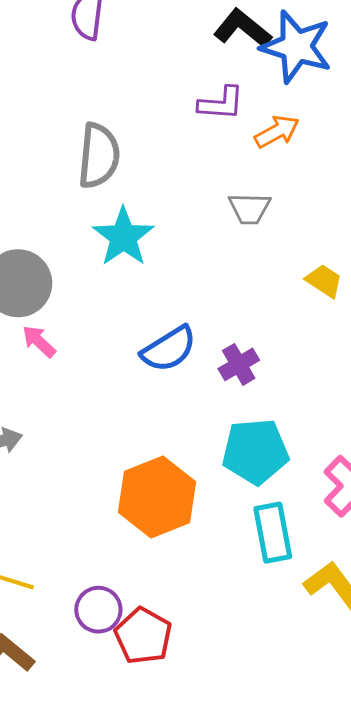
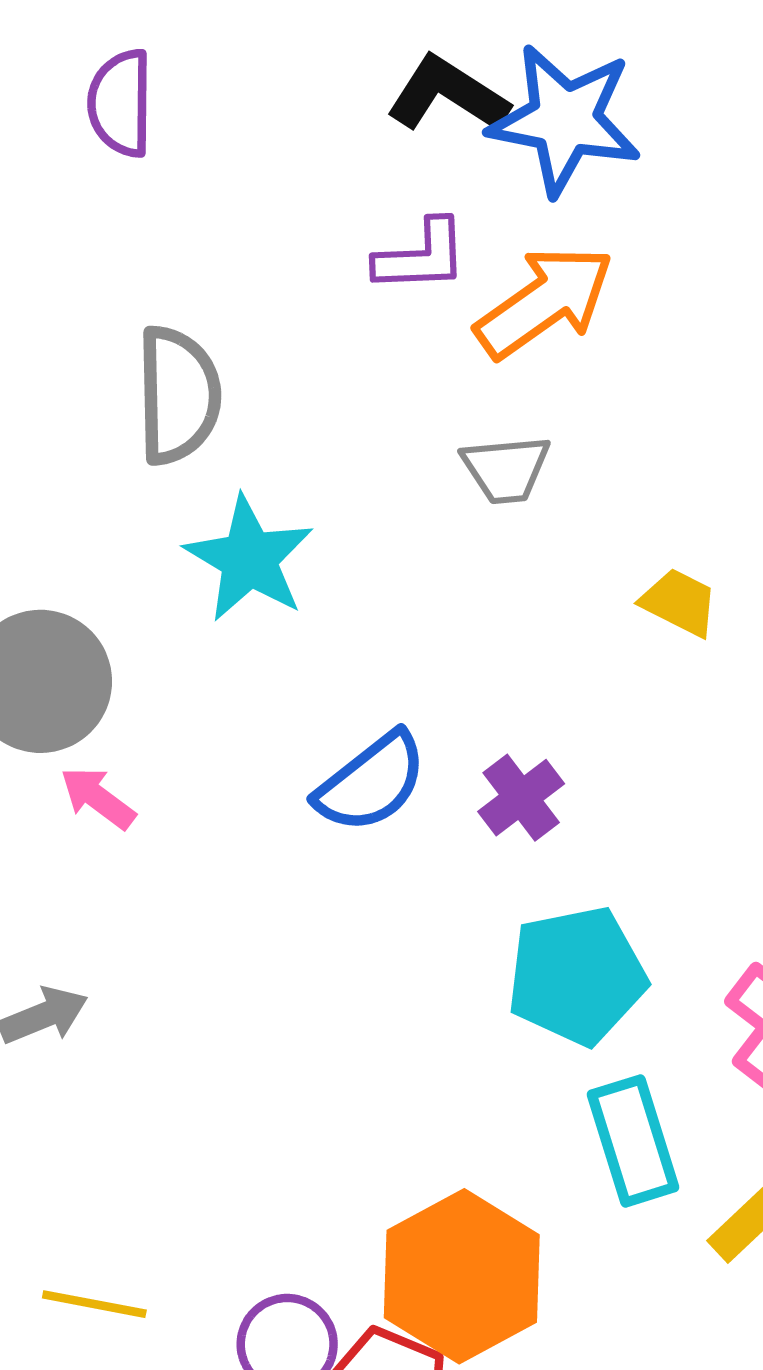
orange arrow: (277, 132) -> (545, 302), size x1.5
orange hexagon: (157, 497) -> (462, 1276), moved

